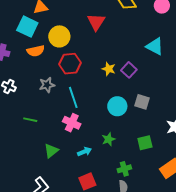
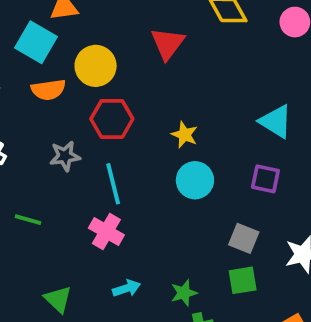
cyan triangle: (155, 46) -> (276, 122), moved
purple square: (129, 70) -> (265, 179), moved, turned -35
gray square: (142, 102) -> (244, 238), moved
cyan circle: (117, 106) -> (195, 180), moved
green star: (108, 139) -> (184, 293), moved
green triangle: (51, 151) -> (58, 299), moved, turned -42

